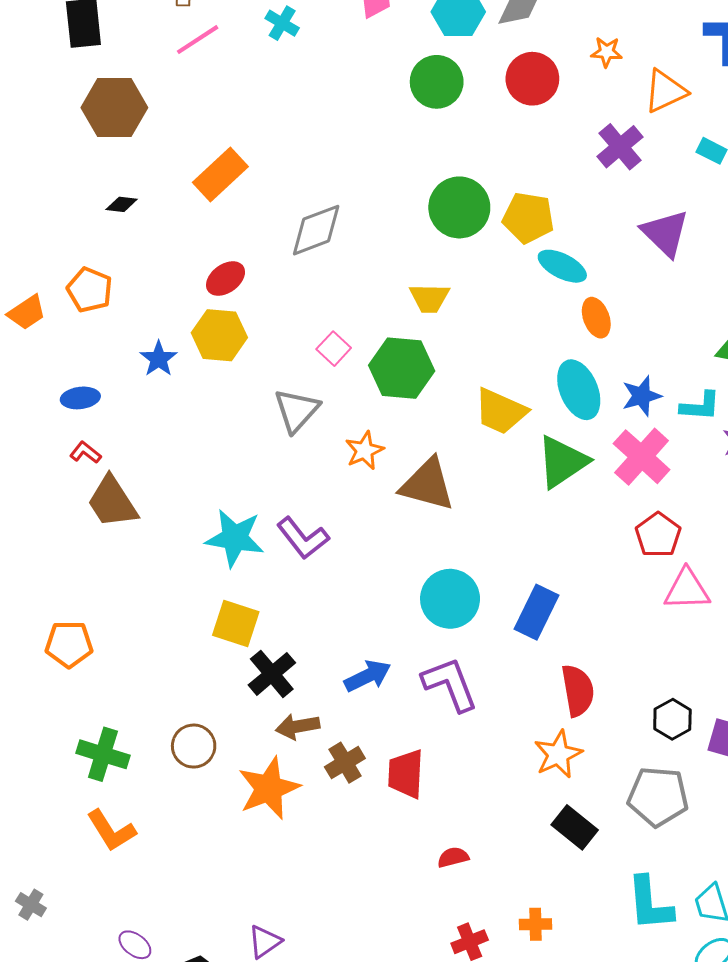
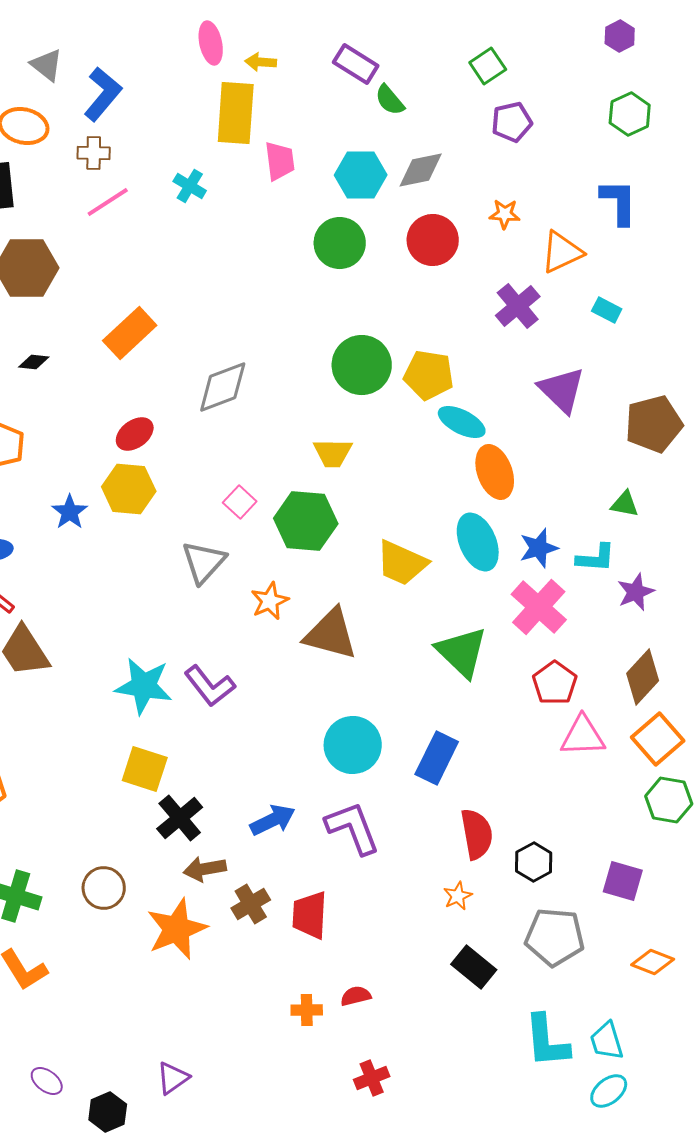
orange ellipse: (596, 318) -> (495, 472), size x1.4
green triangle: (562, 462) -> (462, 652), moved, turned -42
black hexagon: (672, 719) -> (534, 862), moved
orange star: (558, 754) -> (458, 896), size x0.6
orange cross: (535, 924) -> (307, 1010), moved

